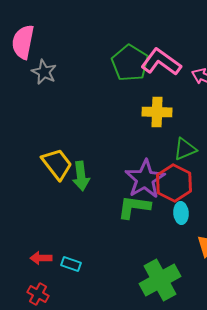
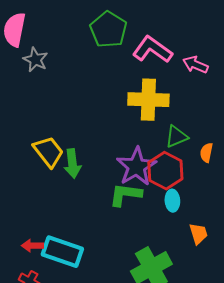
green pentagon: (130, 63) -> (108, 30), moved
yellow cross: (157, 112) -> (148, 100), size x1.4
cyan rectangle: (71, 264) -> (62, 252), size x2.0

